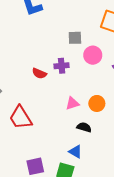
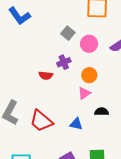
gray square: (75, 38) -> (68, 33), turned -32
orange circle: (97, 103) -> (89, 75), moved
blue triangle: (75, 152) -> (76, 124), moved

